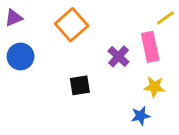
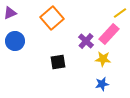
pink rectangle: (150, 47) -> (109, 34), turned 55
yellow star: (154, 87) -> (103, 59), moved

